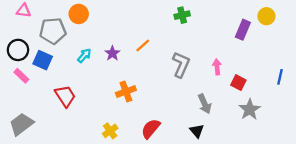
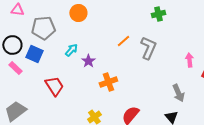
orange circle: (79, 14) -> (78, 13), moved
purple star: (112, 53) -> (88, 61), moved
gray L-shape: (181, 65) -> (148, 48), moved

